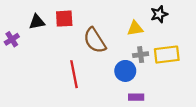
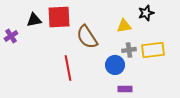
red square: (64, 19) -> (59, 17), size x1.4

